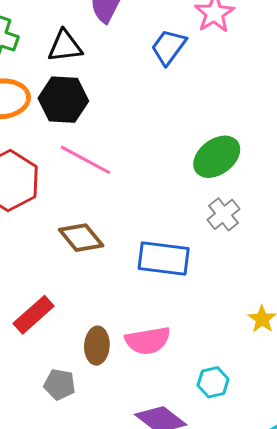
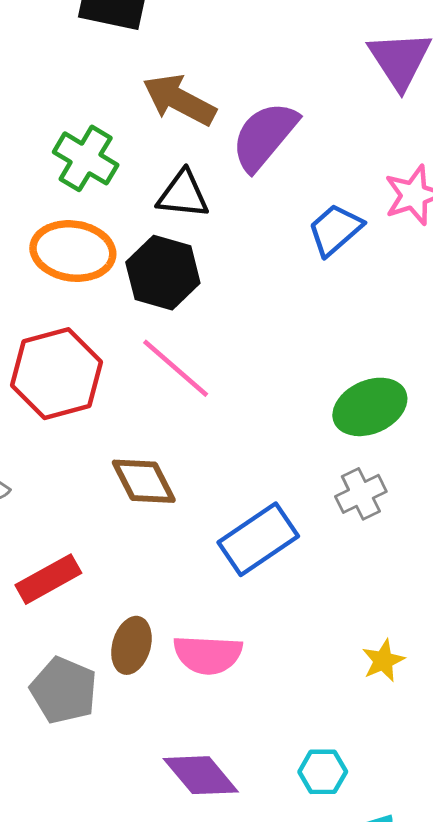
blue rectangle: (164, 259) -> (258, 539), turned -54
cyan hexagon: (213, 382) -> (323, 772), moved
gray pentagon: (60, 384) -> (64, 690), size x1.4

